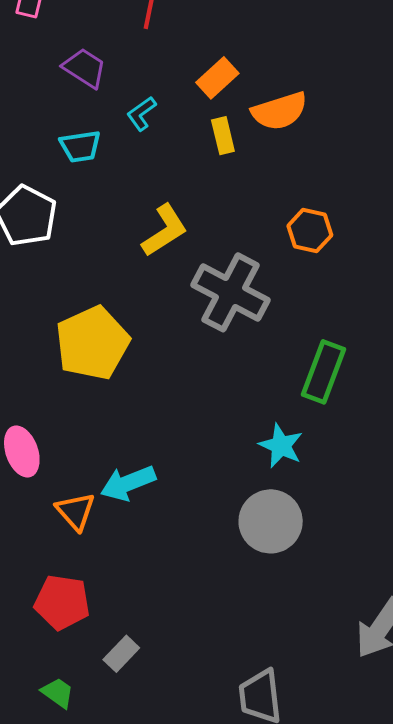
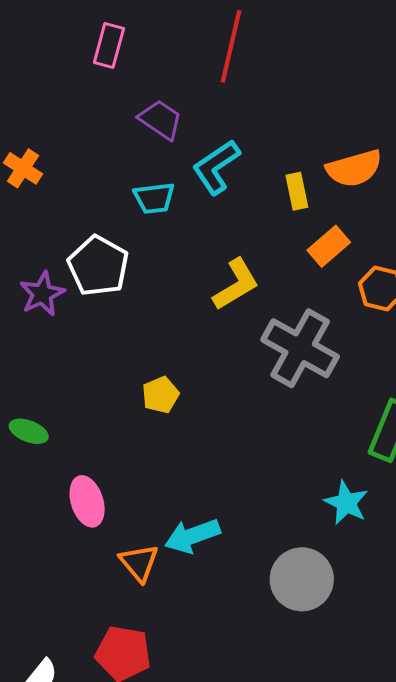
orange rectangle: (217, 78) -> (329, 246), moved
cyan L-shape: (141, 114) -> (216, 167), size x1.6
yellow pentagon: (92, 343) -> (161, 395), size x0.5
gray circle: (271, 521) -> (302, 579), moved

